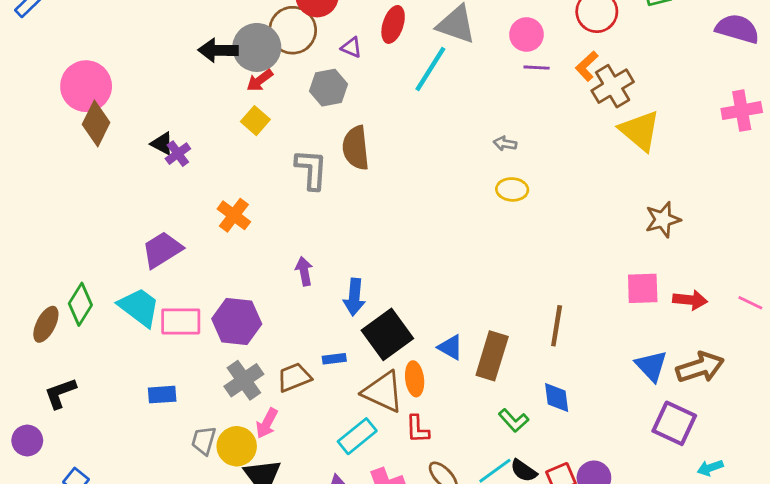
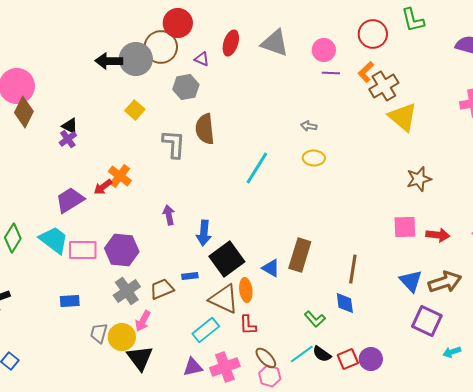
cyan line: (430, 69) -> (257, 168), moved
red arrow: (260, 80) -> (103, 187), moved
purple cross: (178, 154) -> (68, 139), moved
brown line: (557, 326) -> (353, 269), moved
brown rectangle: (492, 356) -> (300, 255), moved

